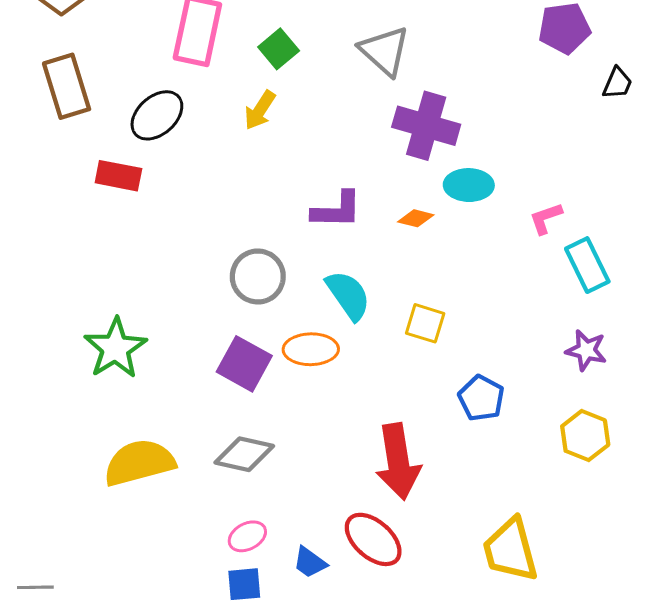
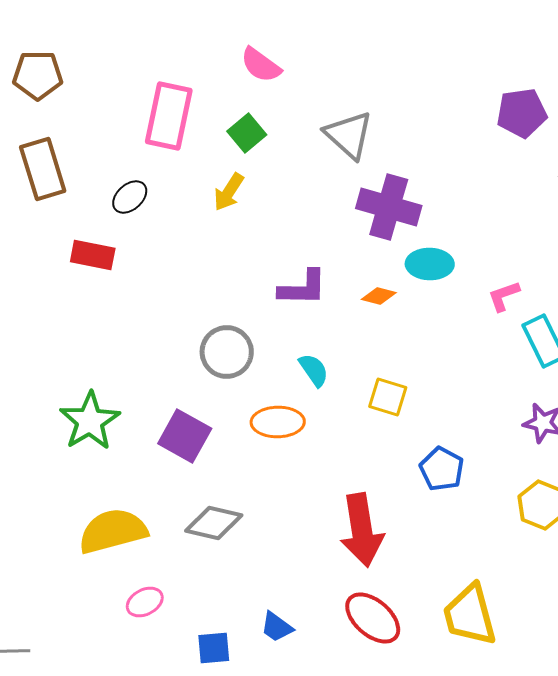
black ellipse: (157, 115) -> (130, 197), size x0.7
cyan semicircle: (348, 295) -> (314, 370), size x0.7
purple square: (244, 364) -> (185, 436), moved
pink ellipse: (247, 536) -> (145, 602), moved
red ellipse: (373, 539) -> (373, 618), moved

